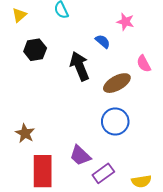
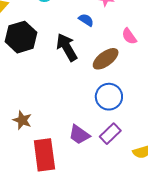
black hexagon: (35, 50) -> (21, 37), size x1.4
purple rectangle: (103, 173) -> (110, 134), moved

